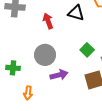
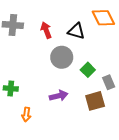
red arrow: (48, 21) -> (46, 30), moved
gray circle: (45, 55) -> (62, 57), moved

